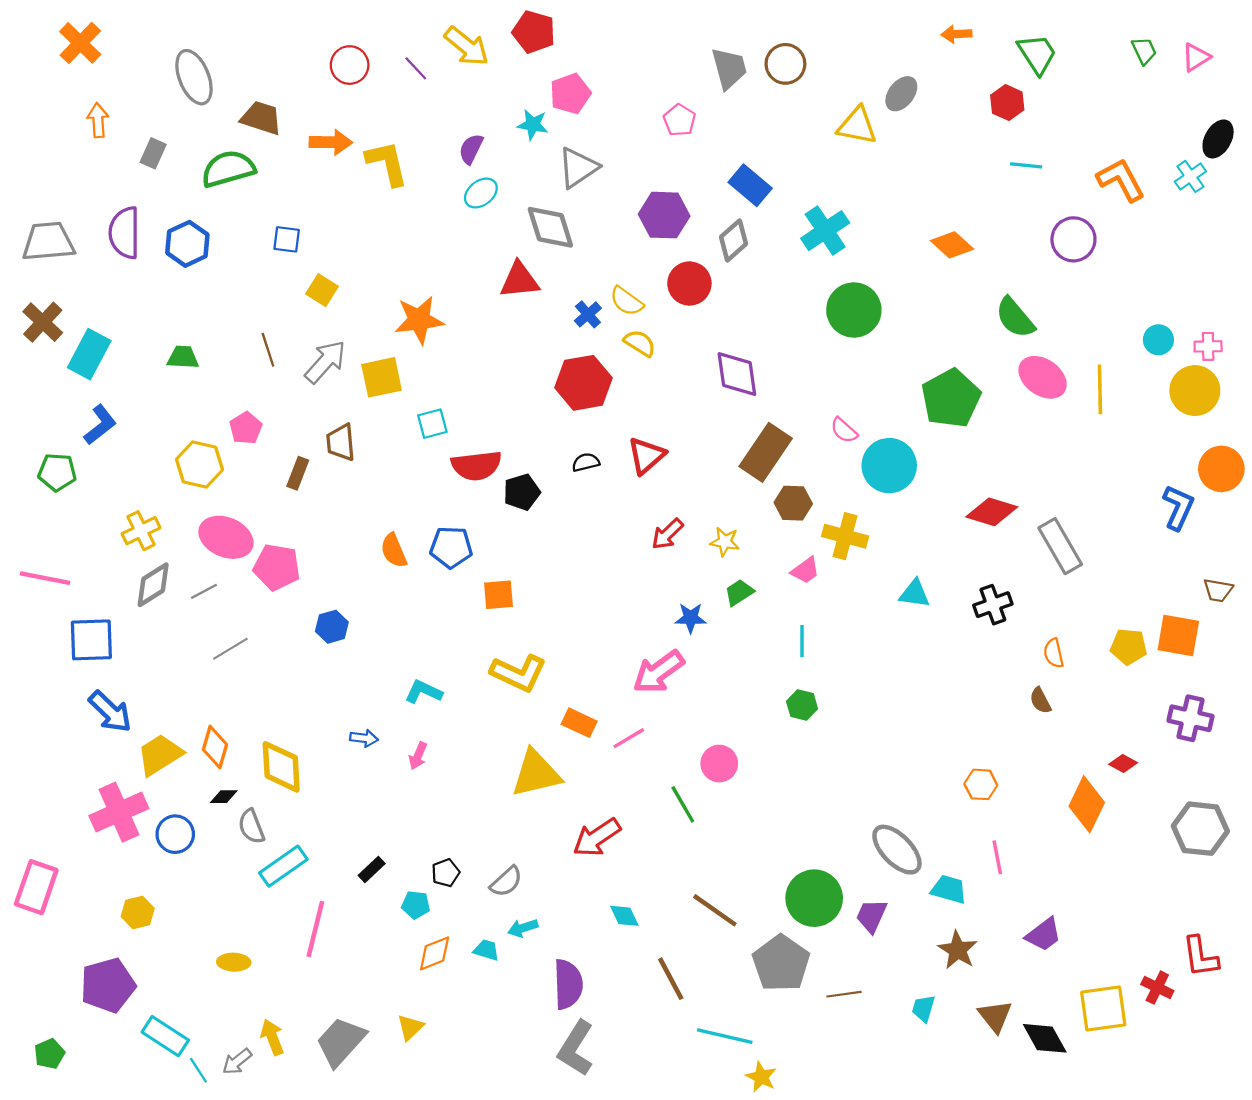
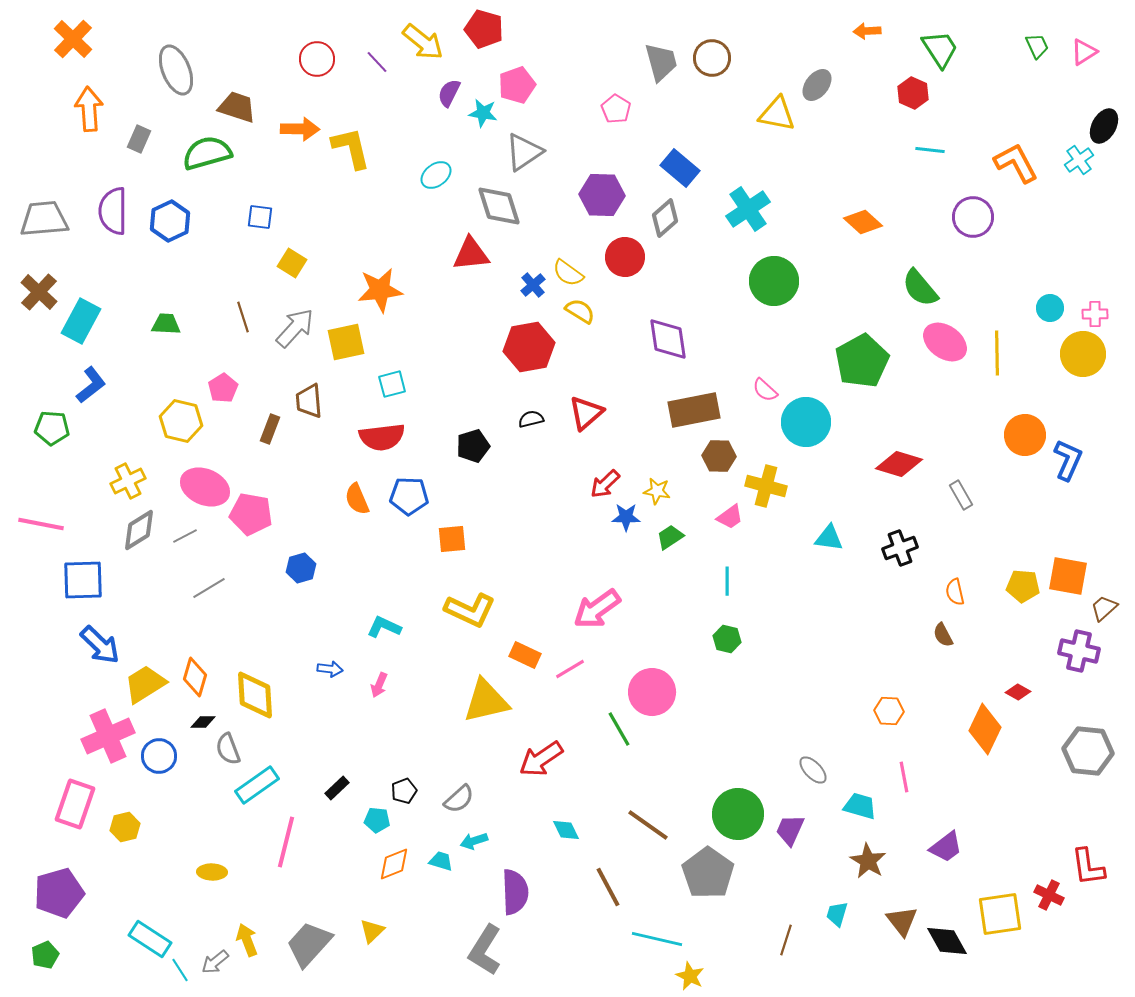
orange arrow: (98, 120) -> (89, 109), size x1.4
purple semicircle: (471, 149) -> (449, 93), moved
brown rectangle: (766, 452) -> (694, 410), turned 45
red semicircle: (476, 466) -> (382, 437), moved
orange circle: (1221, 469) -> (1025, 435), moved
gray rectangle: (1060, 546) -> (961, 495), size x0.6
brown trapezoid: (1218, 590) -> (1104, 608), moved, turned 128
blue star: (691, 618) -> (626, 517), moved
pink circle: (719, 764) -> (652, 692), size x1.4
gray ellipse: (897, 850) -> (813, 770), size x0.6
pink rectangle: (36, 887) -> (75, 804), moved
purple pentagon: (108, 985) -> (59, 893), moved
brown line: (844, 994) -> (786, 940), moved, turned -64
gray L-shape: (576, 1048) -> (485, 950), moved

